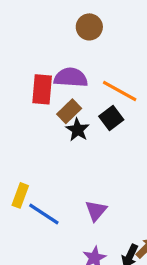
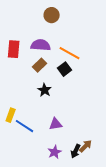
red rectangle: (42, 89) -> (14, 49), moved
black star: (78, 130) -> (45, 90), moved
purple triangle: (96, 211) -> (56, 124), turned 40

